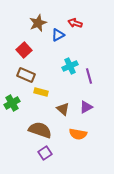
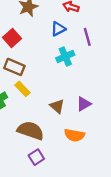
blue triangle: (58, 35) -> (58, 29), moved
purple line: (89, 76) -> (87, 37), moved
yellow rectangle: (41, 92) -> (22, 89), moved, turned 32

